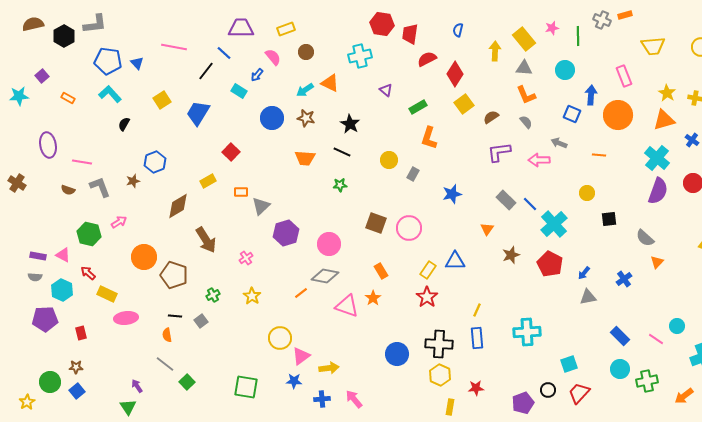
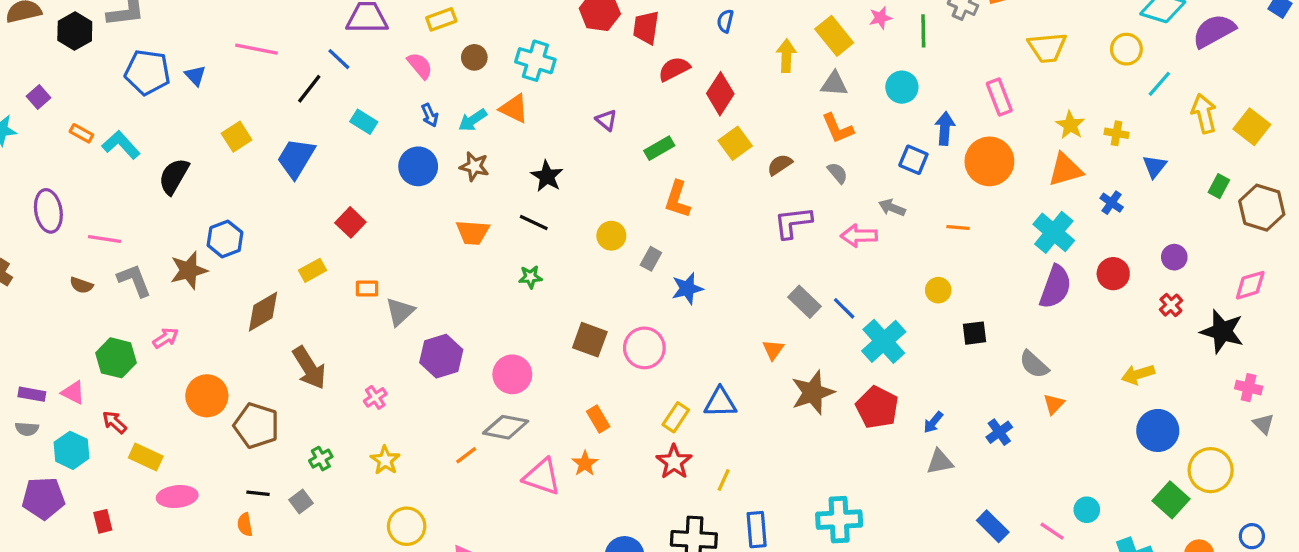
cyan cross: (360, 56) -> (535, 61), moved, turned 30
blue arrow: (257, 75) -> (430, 115), moved, turned -64
cyan L-shape: (110, 94) -> (121, 145), moved
black semicircle: (124, 124) -> (174, 176), size x1.6
brown star: (133, 181) -> (189, 270), size x1.6
blue star: (452, 194) -> (687, 289), moved
brown star: (511, 255) -> (813, 393), size x1.5
yellow line: (477, 310) -> (724, 480), moved
yellow circle: (280, 338) -> (407, 526), moved

